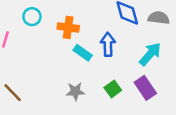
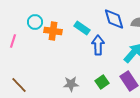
orange cross: (68, 27) -> (53, 31), moved
cyan rectangle: (83, 53) -> (82, 28), moved

